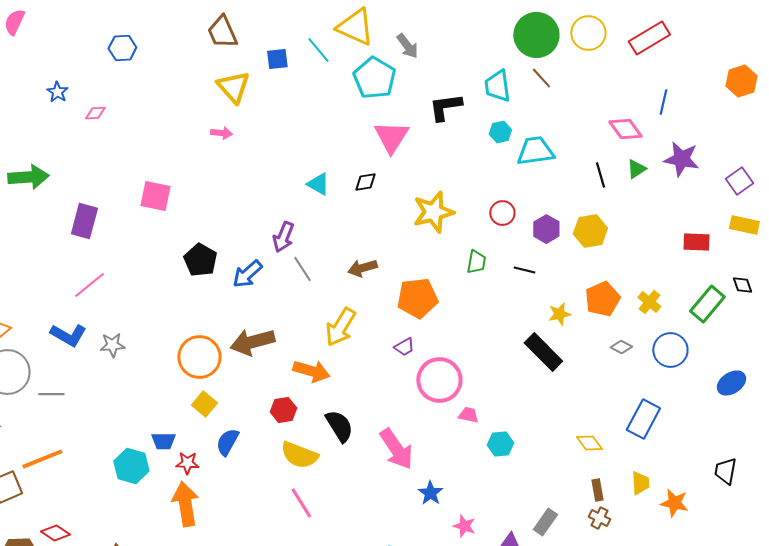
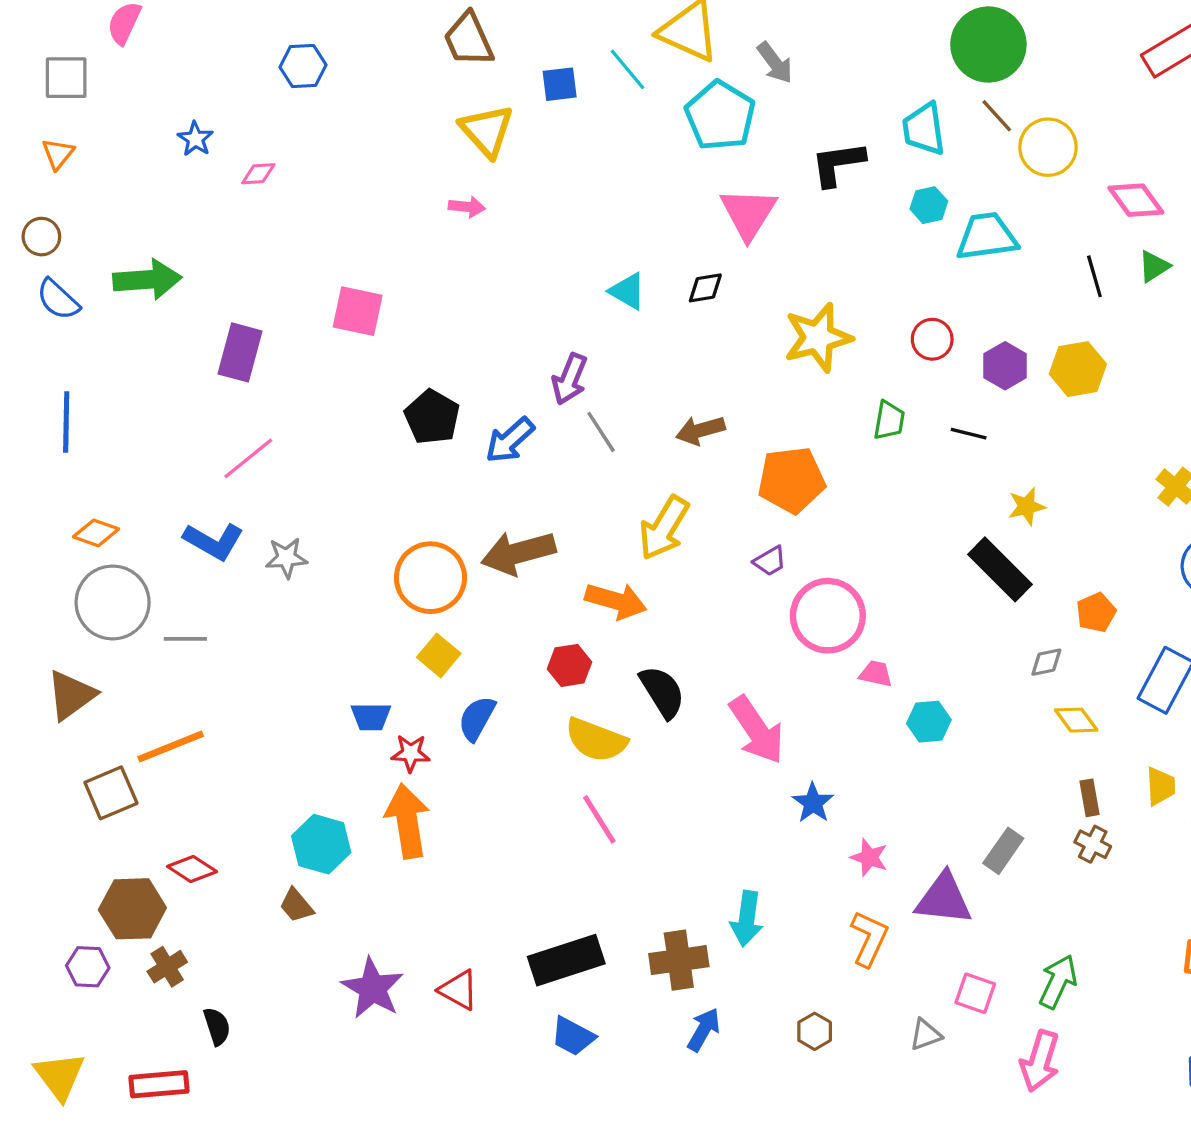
yellow circle: (588, 33) -> (1048, 147), moved
orange pentagon: (602, 299) -> (1096, 612), moved, size x0.7
gray diamond: (621, 347) -> (1046, 662), moved, turned -40
cyan hexagon: (131, 466) -> (321, 844), moved

